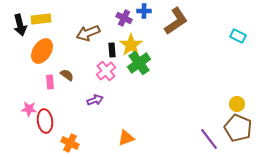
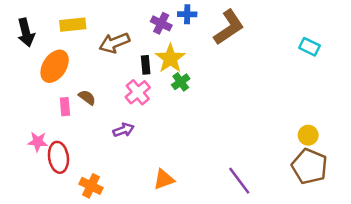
yellow rectangle: (41, 19) -> (73, 25), moved
green cross: (139, 63) -> (181, 82), size x0.6
purple line: (209, 139) -> (239, 181), moved

